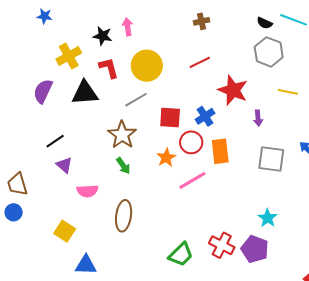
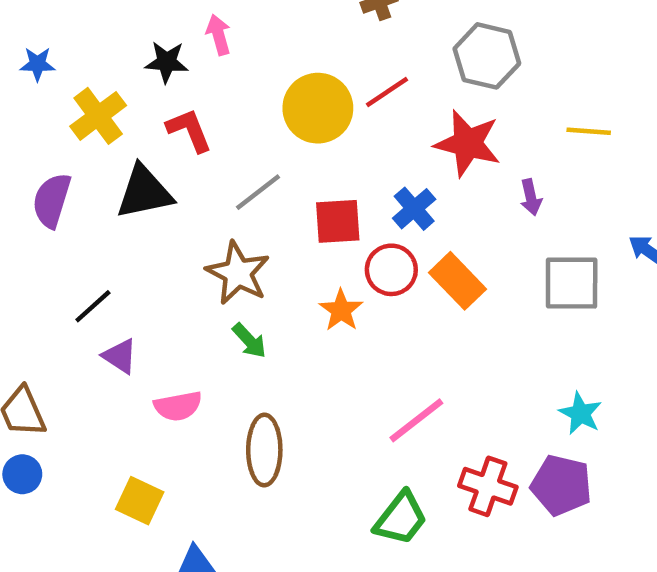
blue star: (45, 16) -> (37, 64), moved
gray hexagon: (269, 52) -> (487, 56), moved
yellow circle: (147, 66) -> (318, 108), moved
orange rectangle: (220, 151) -> (457, 281), turned -30
pink line: (192, 180) -> (416, 420), moved

